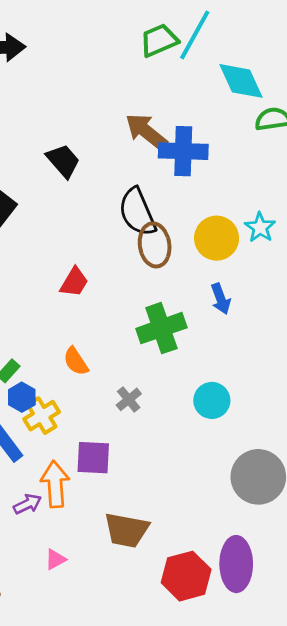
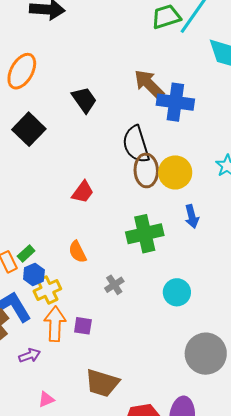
yellow circle: (217, 238) -> (175, 172), moved
purple square: (93, 458) -> (83, 326), size x0.7
orange arrow: (55, 484) -> (55, 324), moved

